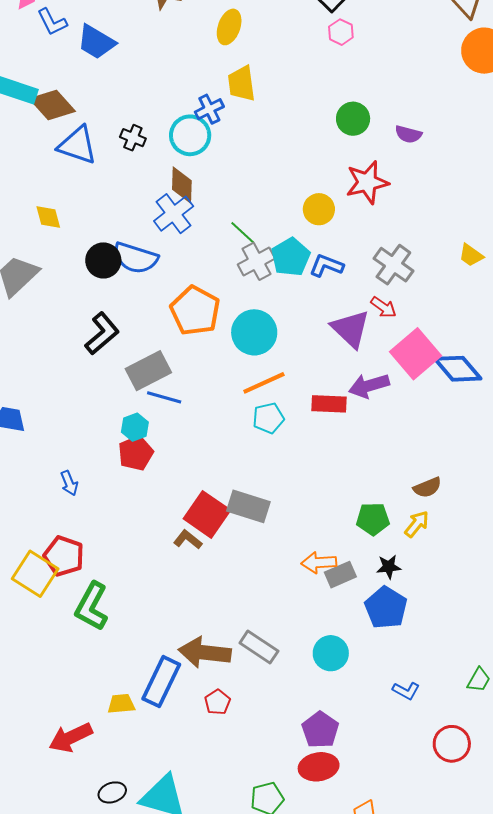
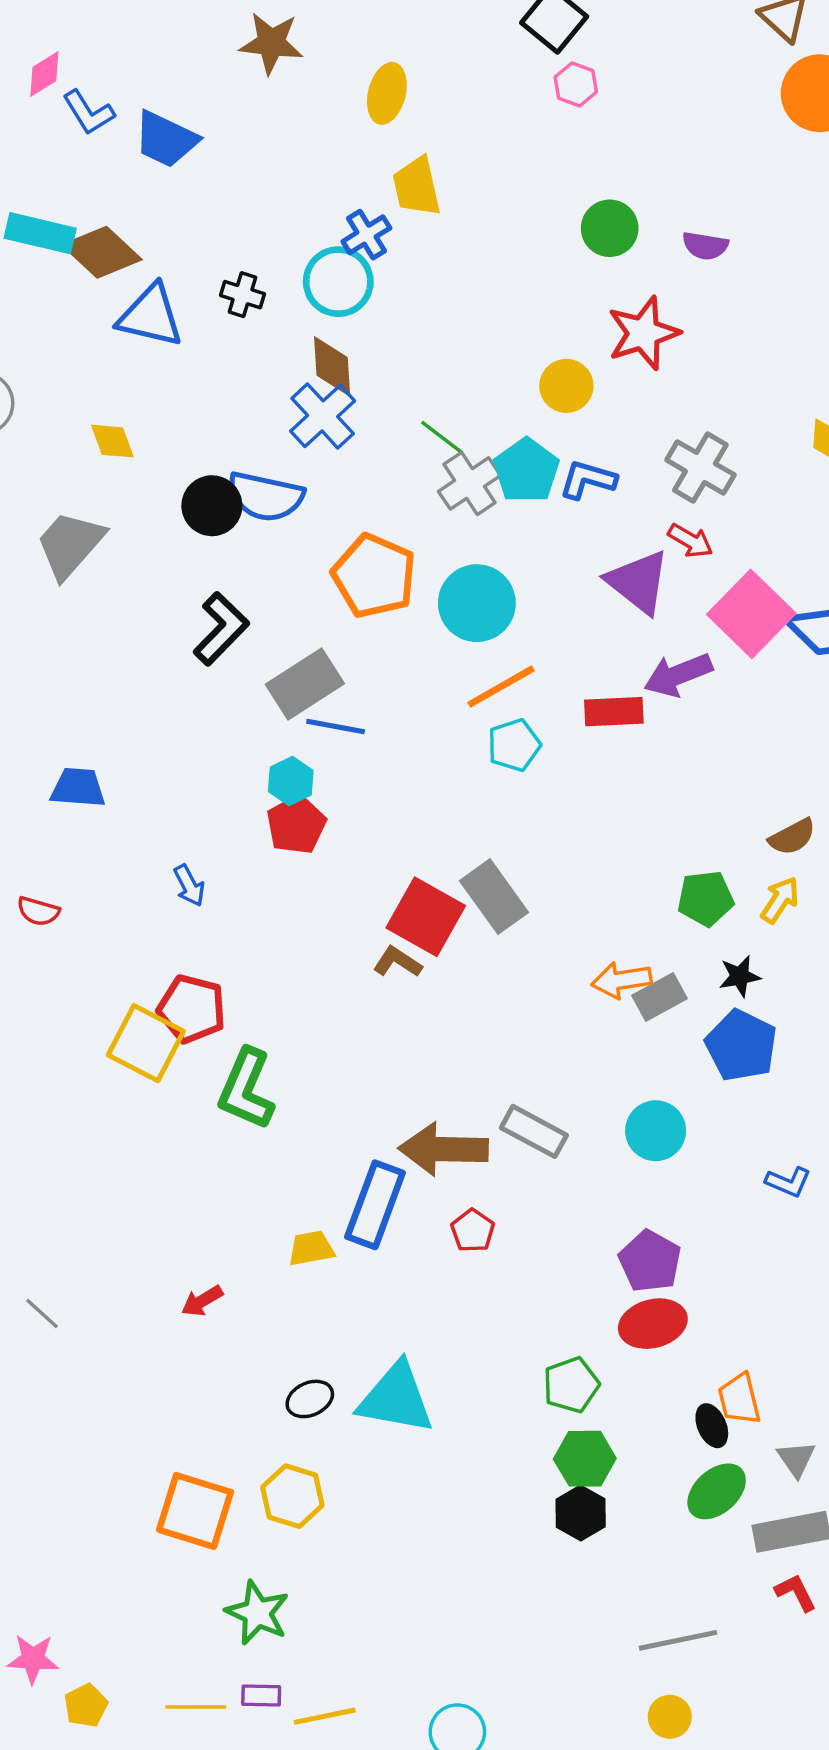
gray rectangle: (248, 506) -> (494, 897), turned 42
red arrow: (71, 738) -> (202, 1301), moved, size x0.6

